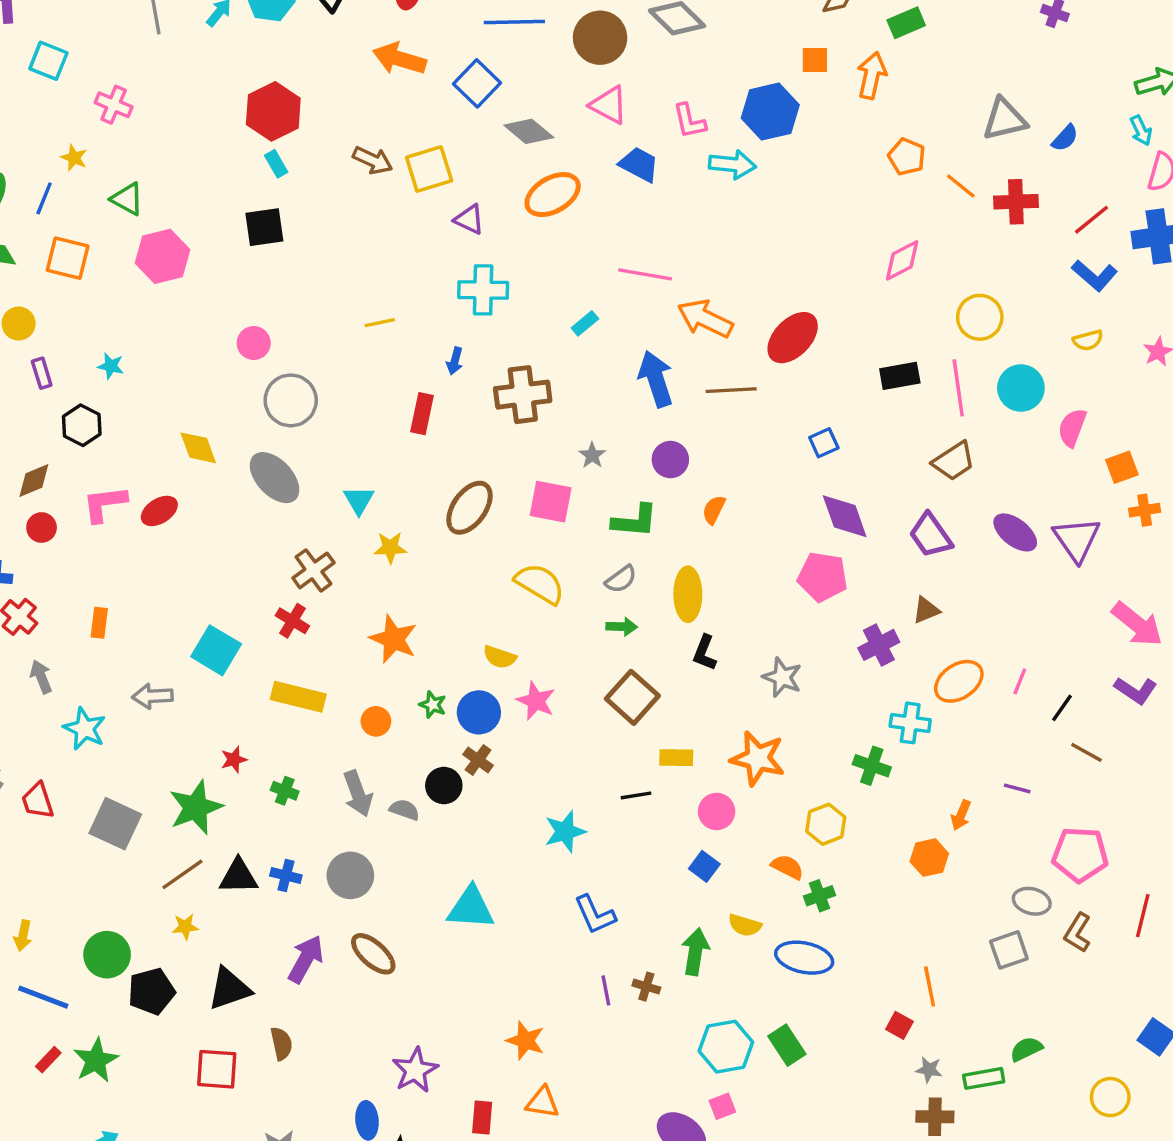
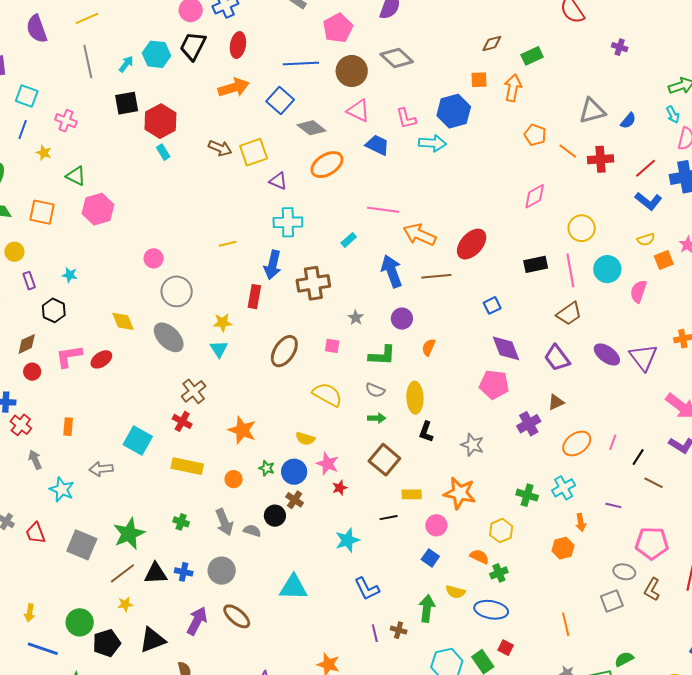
orange arrow: (399, 59) -> (234, 88), turned 148
blue line: (44, 198) -> (23, 130), moved
black square: (264, 227) -> (127, 103), moved
blue arrow: (455, 361) -> (273, 265), size x1.8
orange square: (1122, 467) -> (664, 260), moved
pink square: (551, 502) -> (332, 346), size x0.6
yellow star: (390, 548) -> (223, 322), moved
gray semicircle: (621, 579) -> (375, 390), turned 60
cyan cross: (910, 723) -> (564, 488), moved, turned -35
red star: (234, 760) -> (340, 488), moved
orange arrow: (961, 815) -> (581, 522), turned -30
red square: (899, 1025) -> (506, 648), moved

